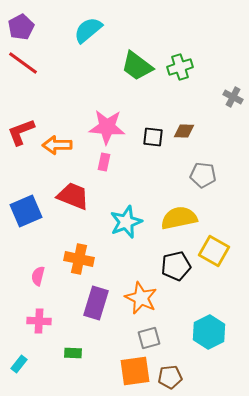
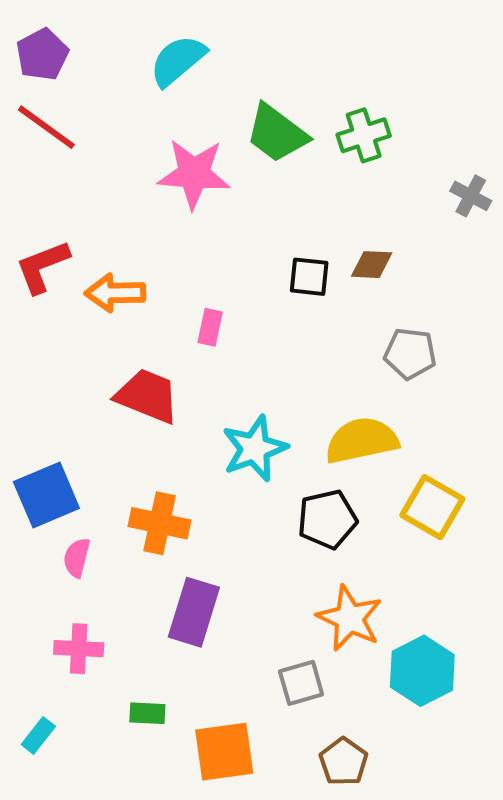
pink star: (107, 127) -> (194, 174), moved
blue square: (26, 211) -> (46, 495), moved
black pentagon: (176, 266) -> (327, 519), moved
orange star: (141, 298) -> (350, 618), moved
orange square: (135, 371) -> (224, 752), moved
brown pentagon: (170, 377) -> (343, 762), turned -30

